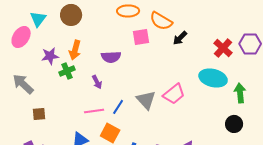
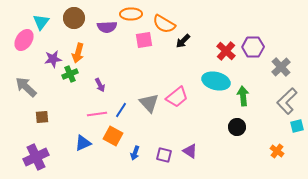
purple semicircle: (111, 57) -> (107, 27), moved

